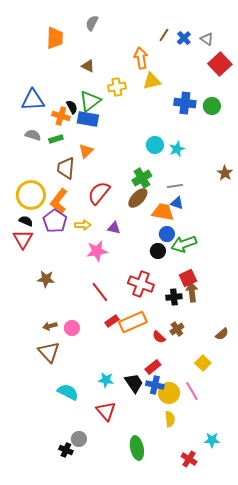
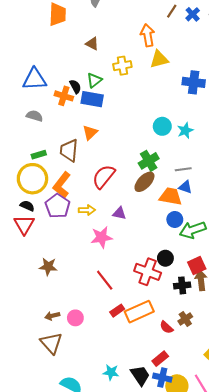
green triangle: (90, 101) -> (94, 80), size x0.7
green rectangle: (56, 139) -> (39, 155), moved
black circle: (158, 251) -> (165, 258), moved

